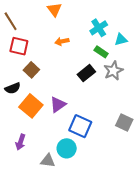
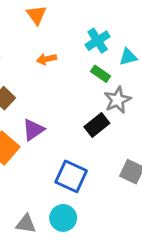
black rectangle: (86, 73) -> (97, 125), moved
purple triangle: (58, 105) -> (33, 130), moved
cyan circle: (67, 148) -> (63, 218), moved

